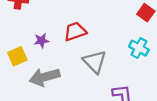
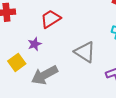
red trapezoid: (75, 32) -> (51, 19), moved

